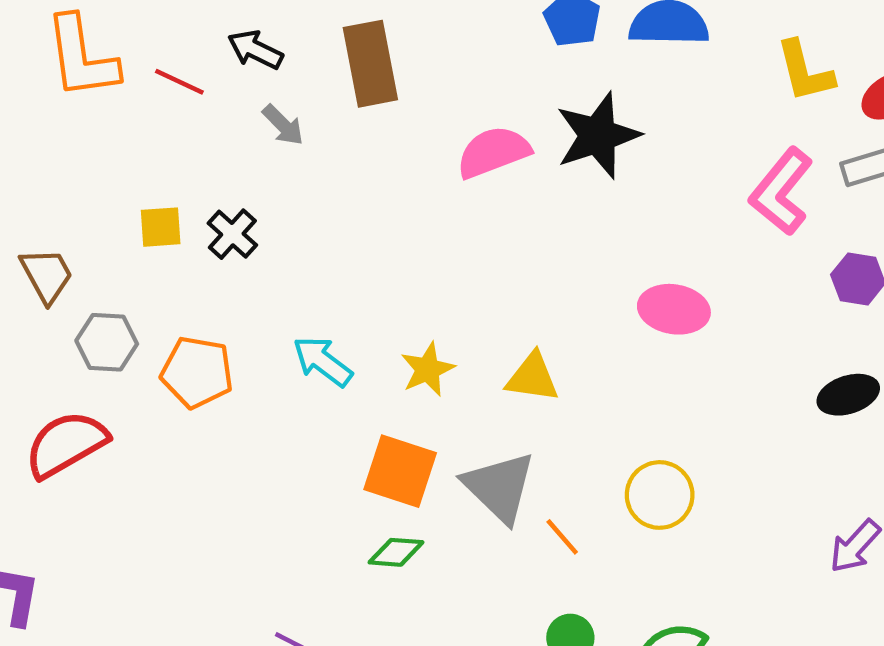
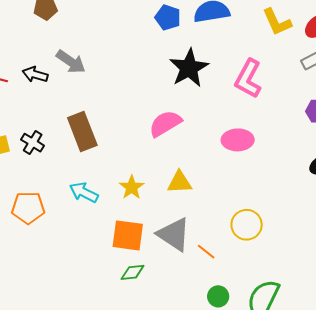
black arrow: (255, 50) -> (35, 75), moved
brown rectangle: (370, 64) -> (82, 131), moved
gray arrow: (283, 125) -> (71, 62), moved, size x1.4
pink semicircle: (493, 152) -> (165, 124), moved
pink L-shape: (781, 191) -> (248, 79), moved

